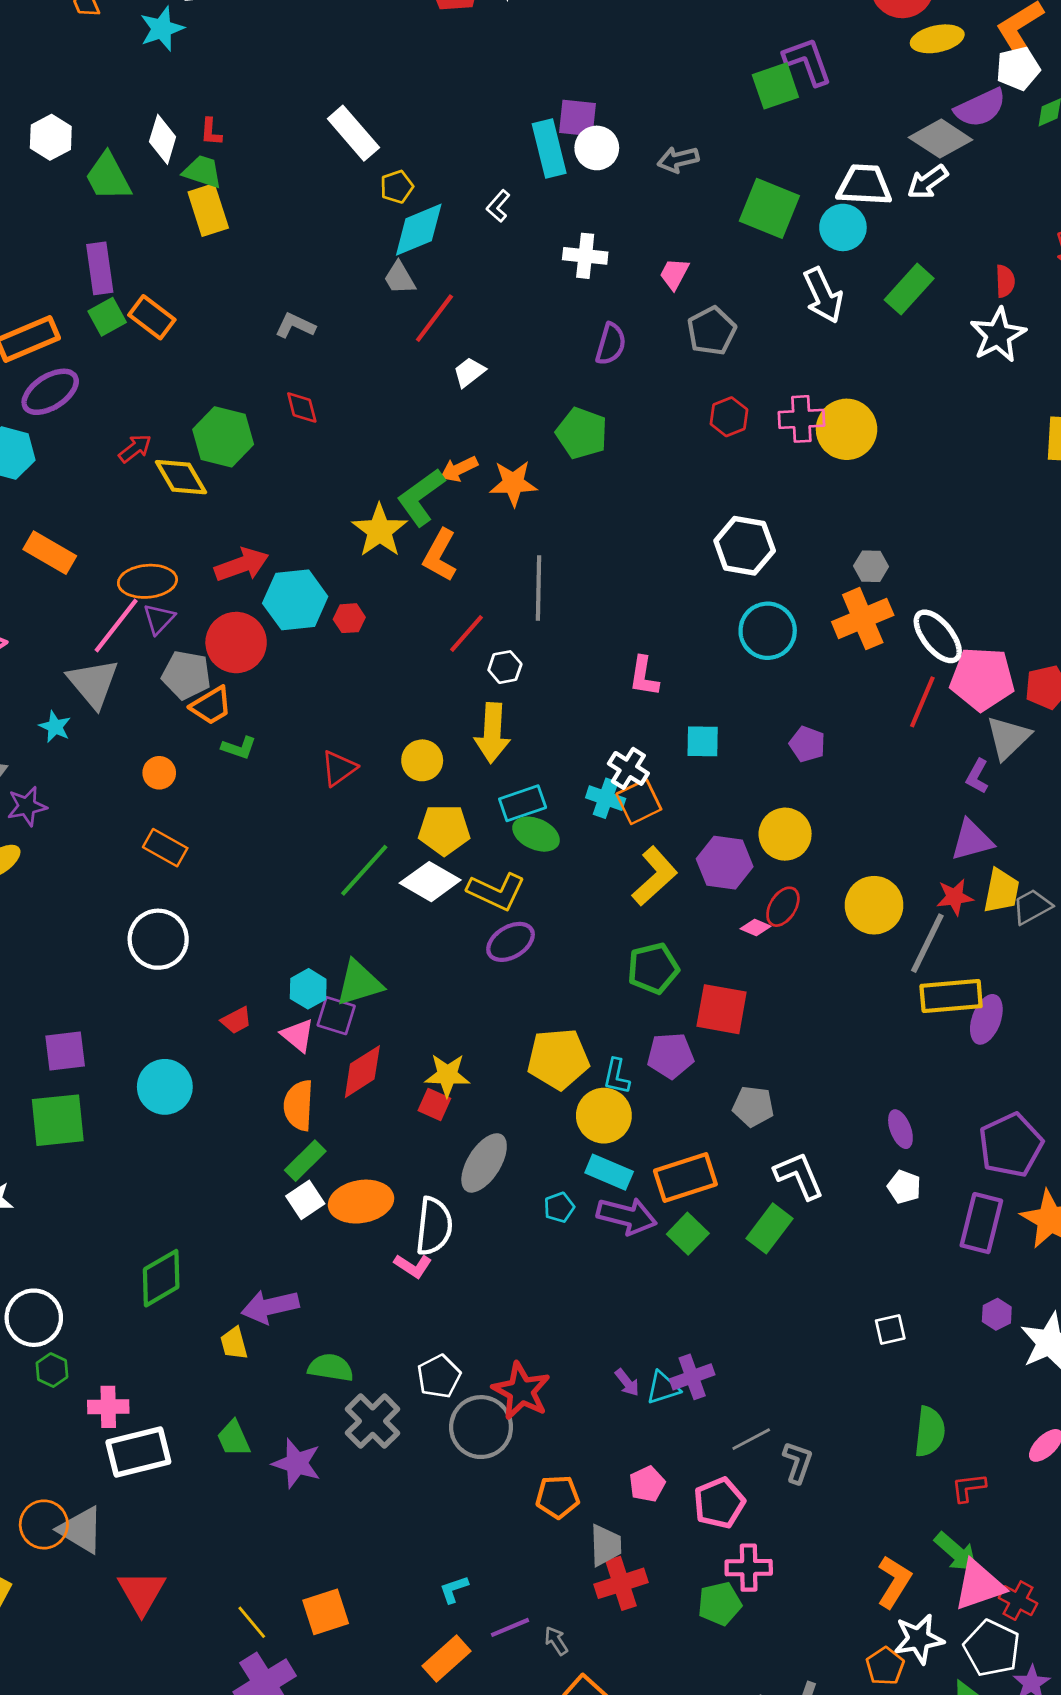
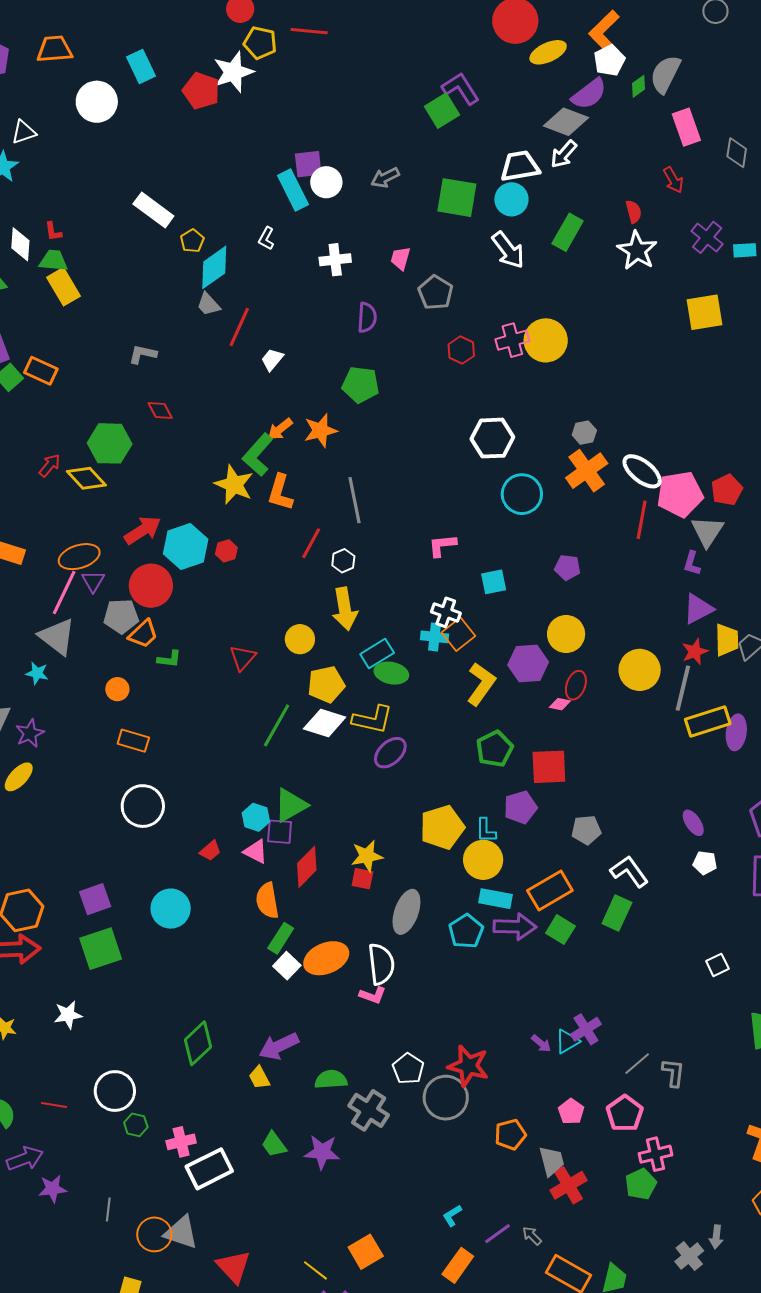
pink L-shape: (644, 676) -> (442, 545), turned 88
cyan pentagon: (559, 1207) -> (466, 931), size x1.6

